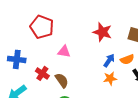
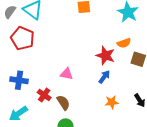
red pentagon: (42, 27) -> (22, 38), moved
orange semicircle: (127, 59) -> (124, 43), moved
blue arrow: (109, 60) -> (104, 77), moved

